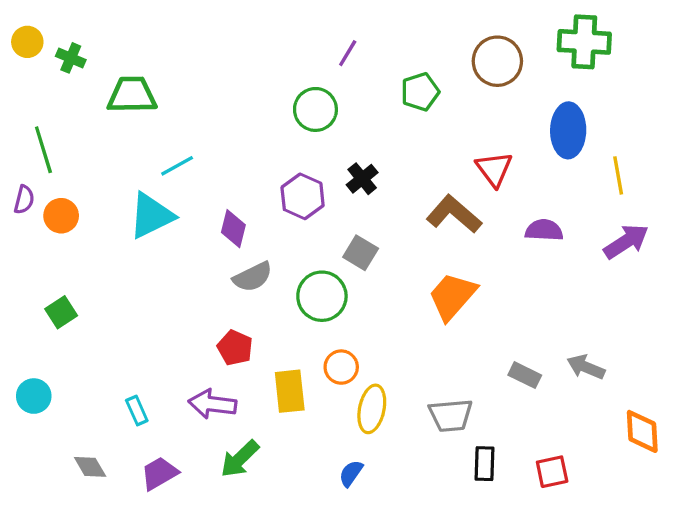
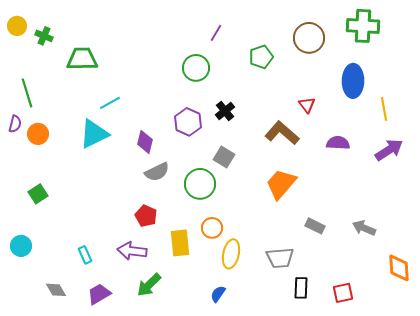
red triangle: (494, 169) -> (307, 105), size x0.7
gray rectangle: (525, 375) -> (315, 226), moved

